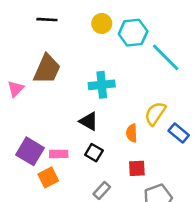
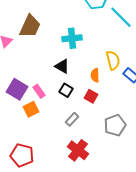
yellow semicircle: (155, 113) -> (113, 60), turned 132
pink rectangle: (59, 154) -> (39, 91), turned 56
red square: (137, 168) -> (91, 96), moved, turned 32

